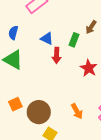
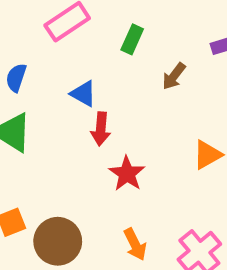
green rectangle: (74, 40) -> (132, 39), moved
red star: (89, 68) -> (127, 174), moved

